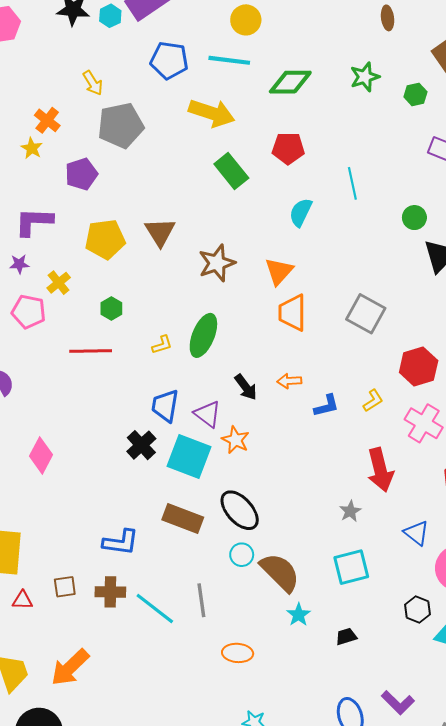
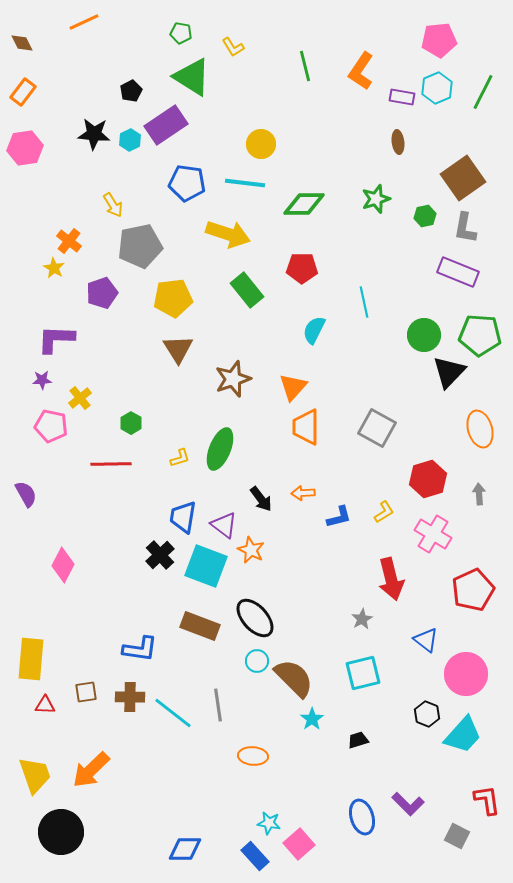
green circle: (414, 218) -> (424, 335), size x1.4
yellow pentagon: (105, 239) -> (173, 298), moved

